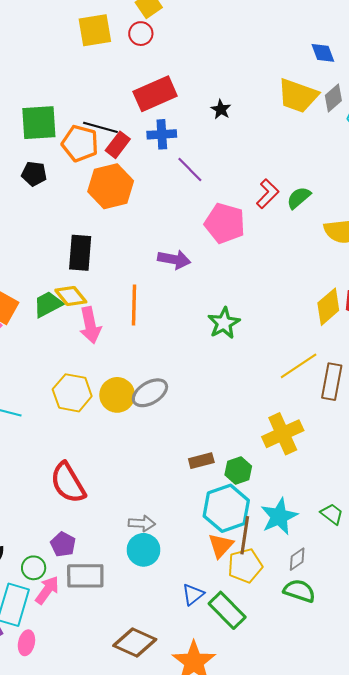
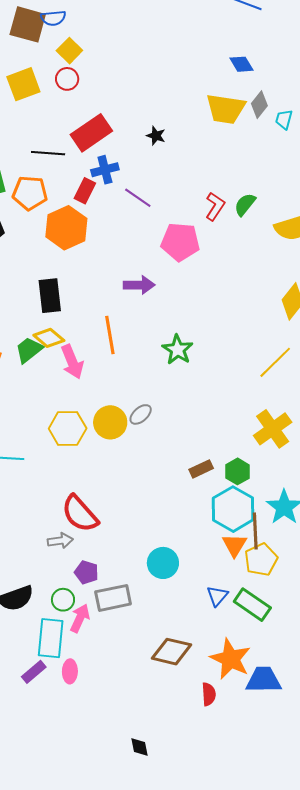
black line: (100, 127) -> (48, 153), moved
red rectangle: (118, 145) -> (85, 191), moved
green star: (224, 323) -> (178, 350), moved
gray ellipse: (150, 393) -> (141, 414), size x0.7
gray arrow: (142, 523) -> (60, 541), moved

